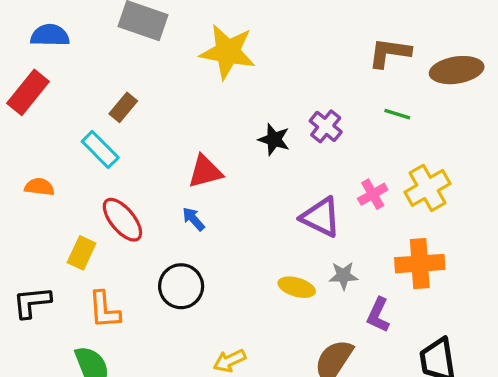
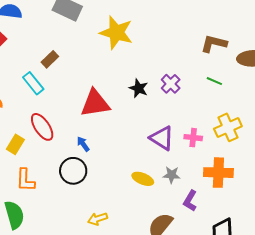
red triangle: (205, 171) -> (95, 103), size x1.4
pink cross: (373, 194) -> (193, 138), moved, turned 30
blue arrow: (193, 219) -> (83, 144), moved

